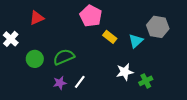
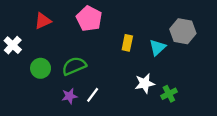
pink pentagon: (91, 16) -> (89, 19), moved
yellow rectangle: (110, 37) -> (127, 43), turned 64

